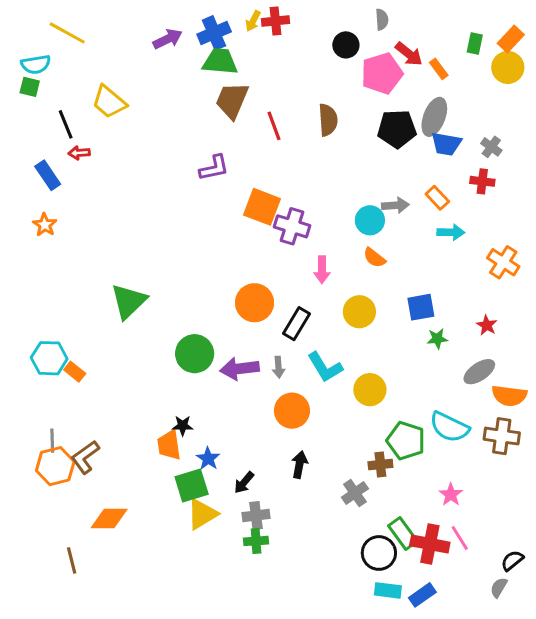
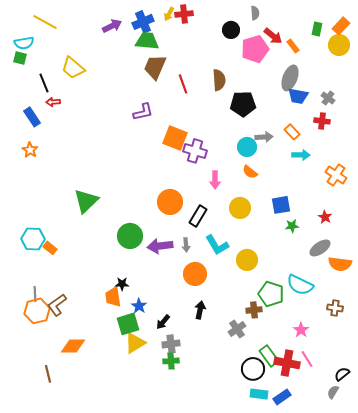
black pentagon: (397, 129) -> (243, 104), moved
brown cross: (502, 436) -> (335, 308), moved, size x0.7

